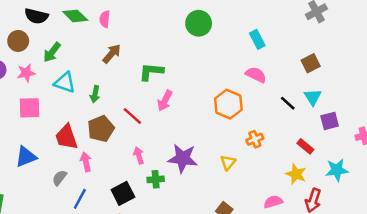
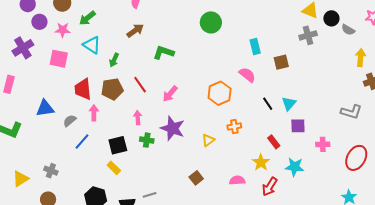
brown square: (311, 63) -> (281, 62), moved
pink arrow: (165, 101) -> (170, 94), moved
blue triangle: (26, 157) -> (45, 108), moved

